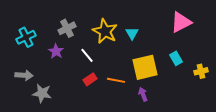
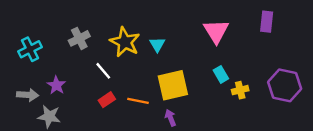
pink triangle: (181, 22) -> (216, 31), turned -35
purple star: (56, 51) -> (56, 85), moved
cyan rectangle: (176, 58) -> (221, 74), moved

